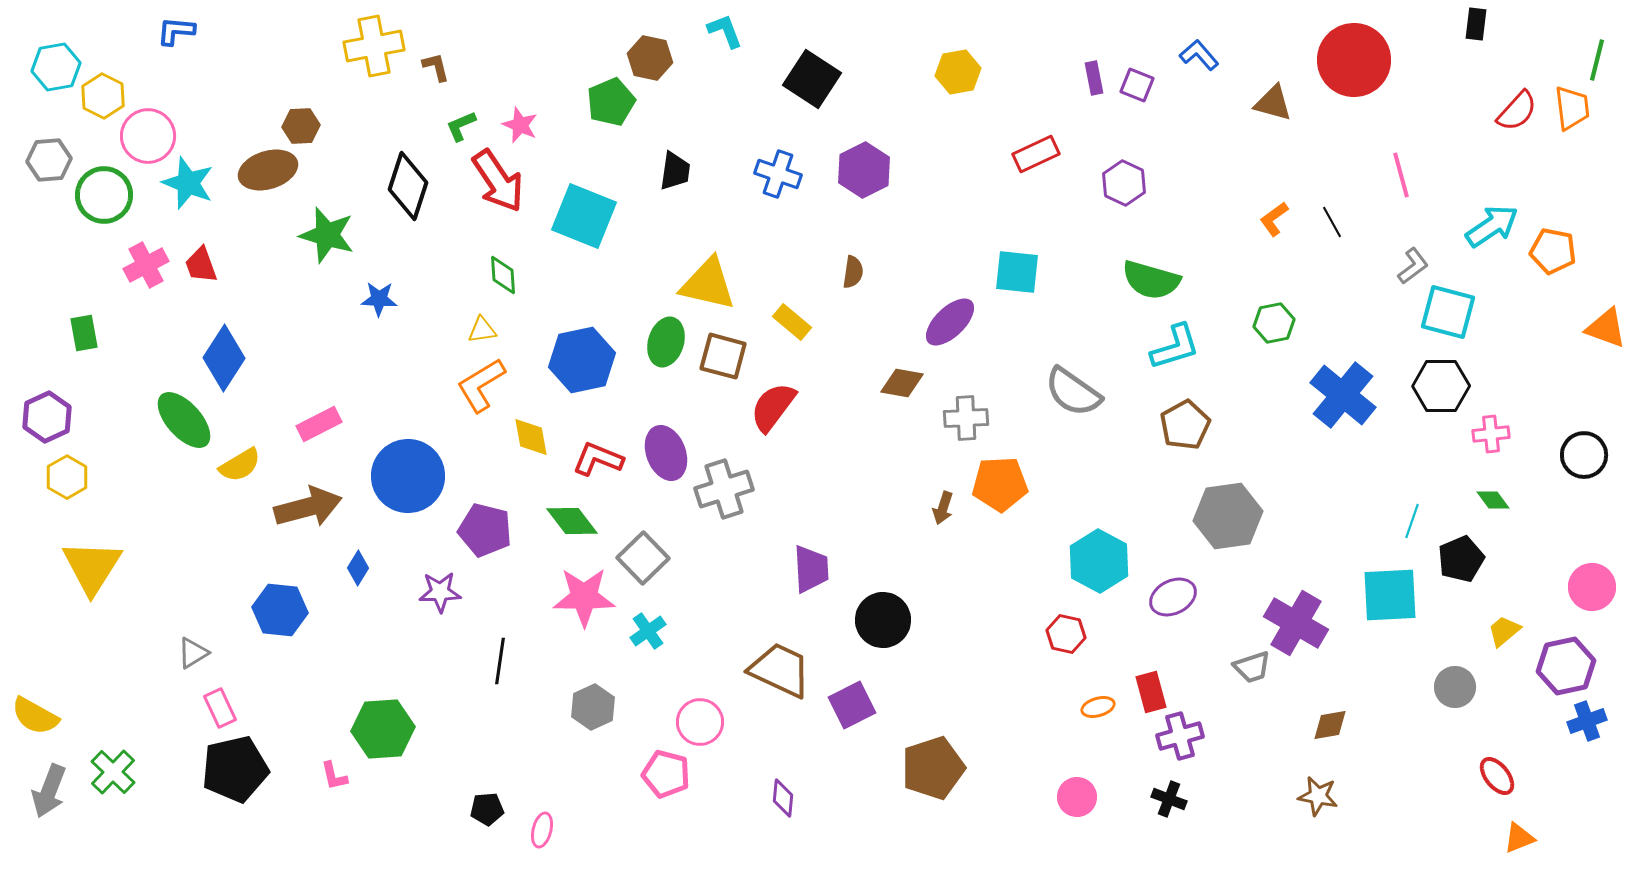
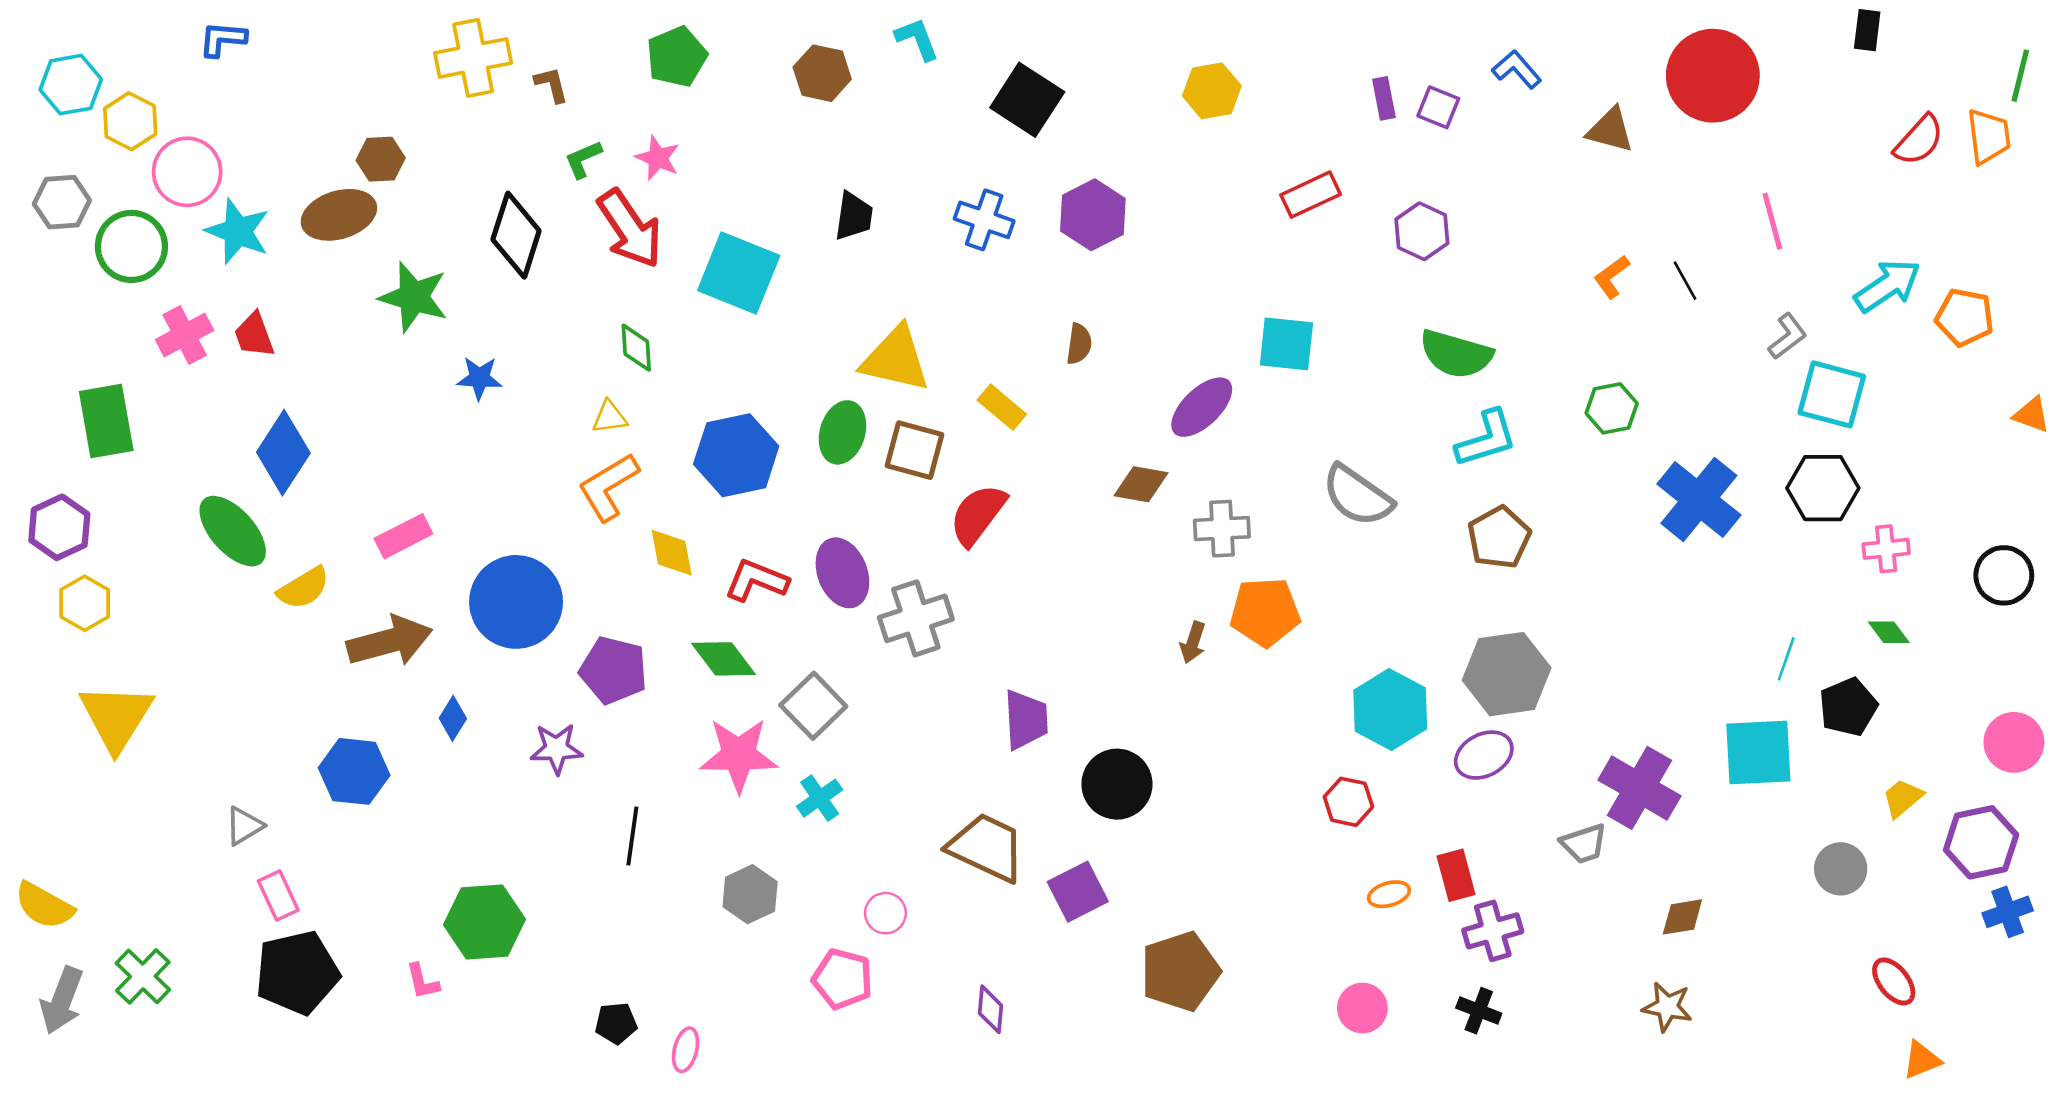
green pentagon: (611, 102) -> (677, 57), moved
orange triangle: (1606, 328) -> (2032, 415), size x0.7
green rectangle: (84, 333) -> (106, 421), size x1.6
gray hexagon: (1228, 516) -> (1507, 674), moved
pink circle: (700, 722) -> (885, 913), size x0.7

